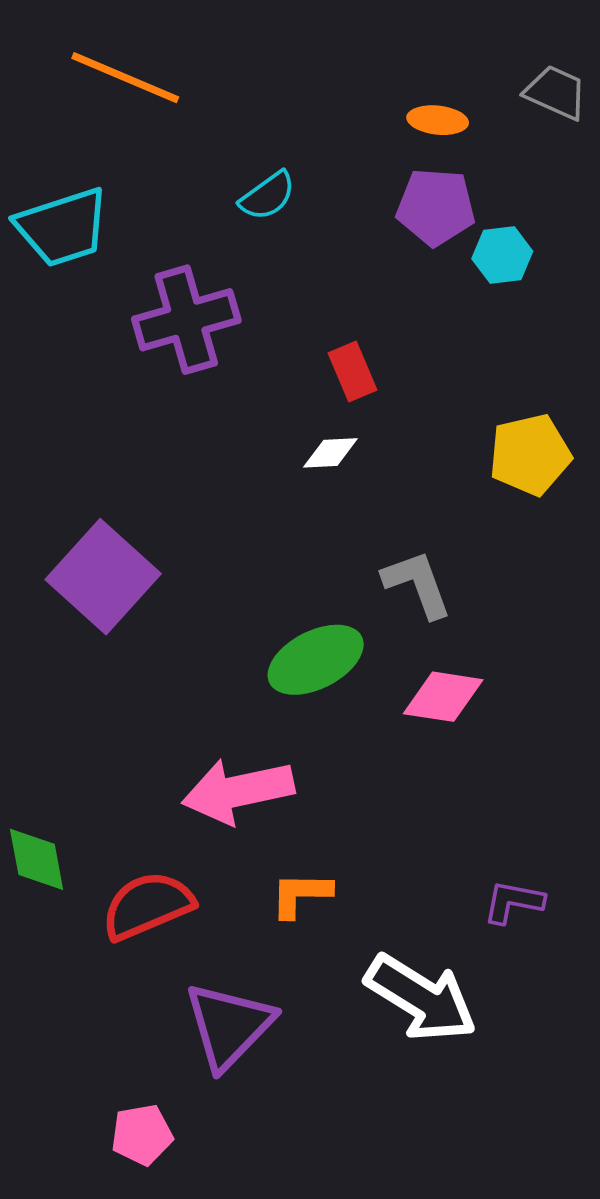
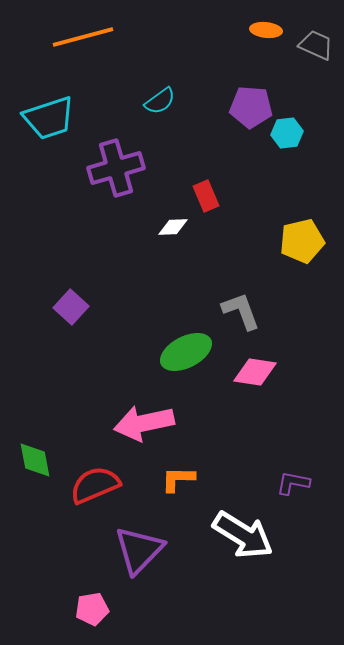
orange line: (125, 78) -> (83, 37), turned -38
orange ellipse: (438, 120) -> (266, 30), moved
white diamond: (330, 453) -> (173, 227), moved
purple square: (103, 577) -> (71, 307), size x0.6

